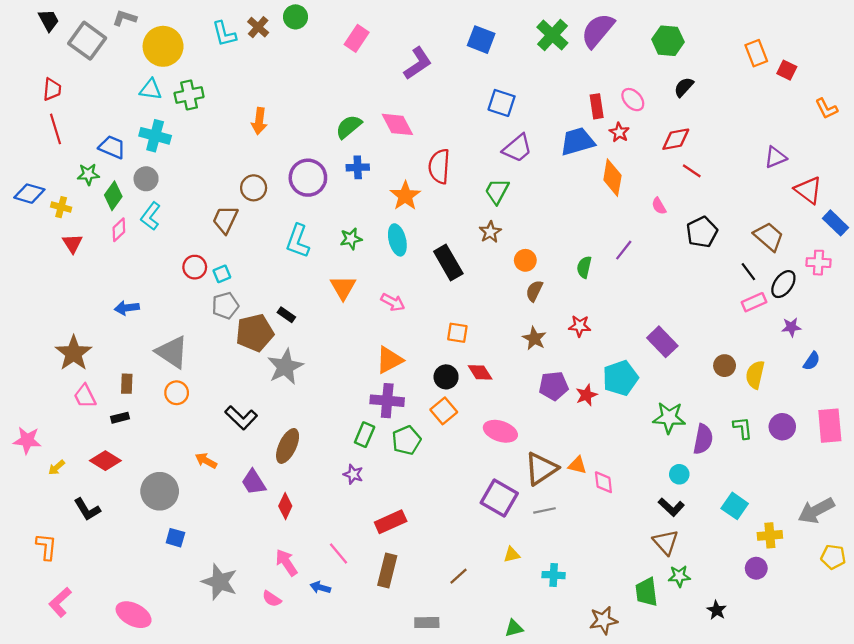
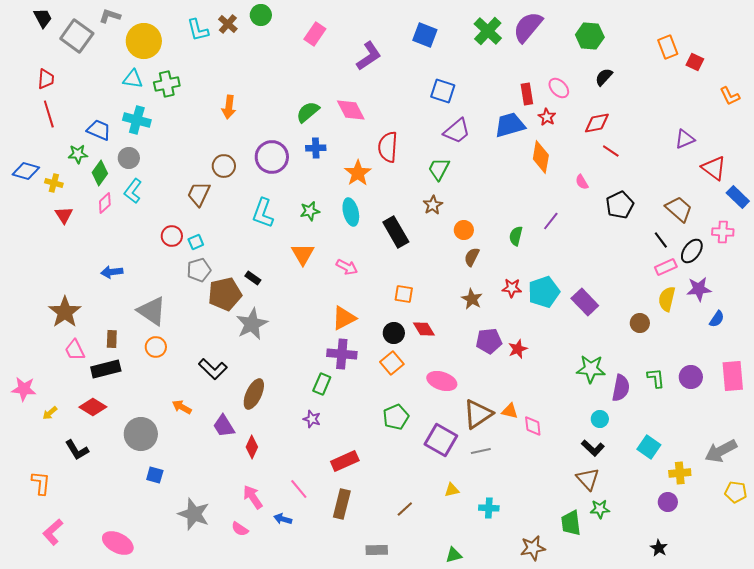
purple star: (791, 327) -> (699, 289), size x1.4
yellow semicircle: (755, 375) -> (667, 299), moved
cyan pentagon: (620, 378) -> (544, 292), moved
black rectangle: (120, 418) -> (106, 369), size x1.8
green pentagon: (406, 440) -> (396, 417), moved
black star: (717, 610) -> (659, 548), moved

